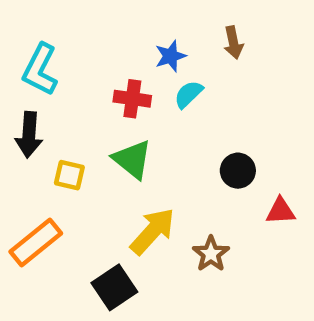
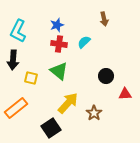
blue star: (170, 56) -> (57, 25), moved

